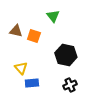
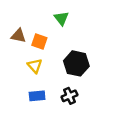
yellow triangle: (21, 68) -> (35, 66), moved
black cross: (70, 85) -> (69, 96), moved

